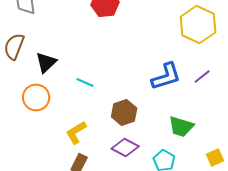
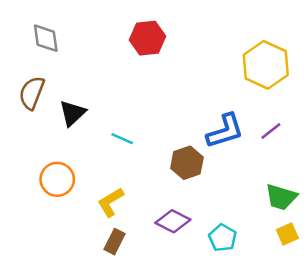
orange circle: (36, 98) -> (57, 179), moved
brown hexagon: (124, 112) -> (187, 163), moved
green trapezoid: (181, 126) -> (281, 197), moved

